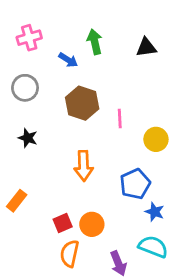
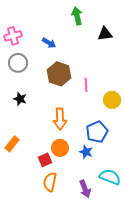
pink cross: (29, 38) -> (13, 36), moved
green arrow: (95, 42) -> (77, 16), moved
blue star: (155, 212) -> (86, 152), moved
orange circle: (92, 224) -> (60, 148), moved

